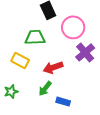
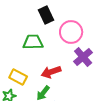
yellow rectangle: (20, 61) -> (18, 77), moved

